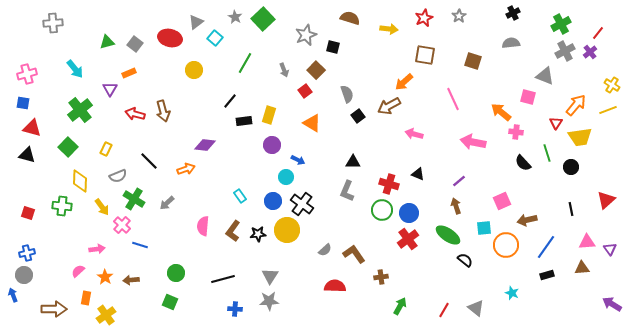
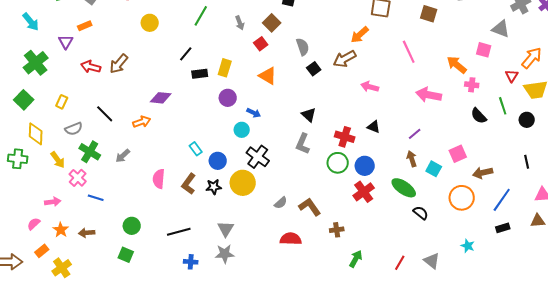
brown arrow: (163, 111) -> (119, 64), turned 55
black triangle: (353, 162) -> (309, 115), turned 42
blue circle: (273, 201) -> (218, 161), moved
cyan square: (484, 228) -> (434, 169), moved, turned 35
orange rectangle: (86, 298) -> (42, 251), turned 40

